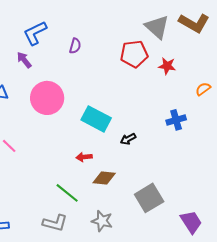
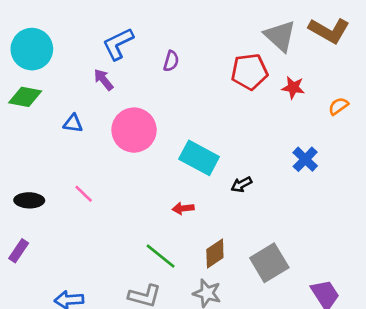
orange semicircle: (203, 89) -> (338, 106), moved
blue cross: (176, 120) -> (305, 159), turned -30
brown diamond: (104, 178) -> (215, 253), moved, turned -40

